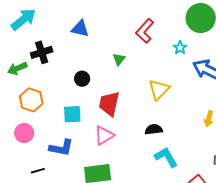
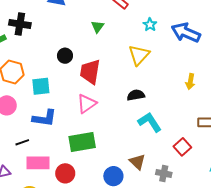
cyan star: (180, 48) -> (150, 25), moved
black cross: (42, 52) -> (20, 24), turned 30
black circle: (82, 79) -> (65, 56), moved
cyan square: (72, 114) -> (41, 86), moved

